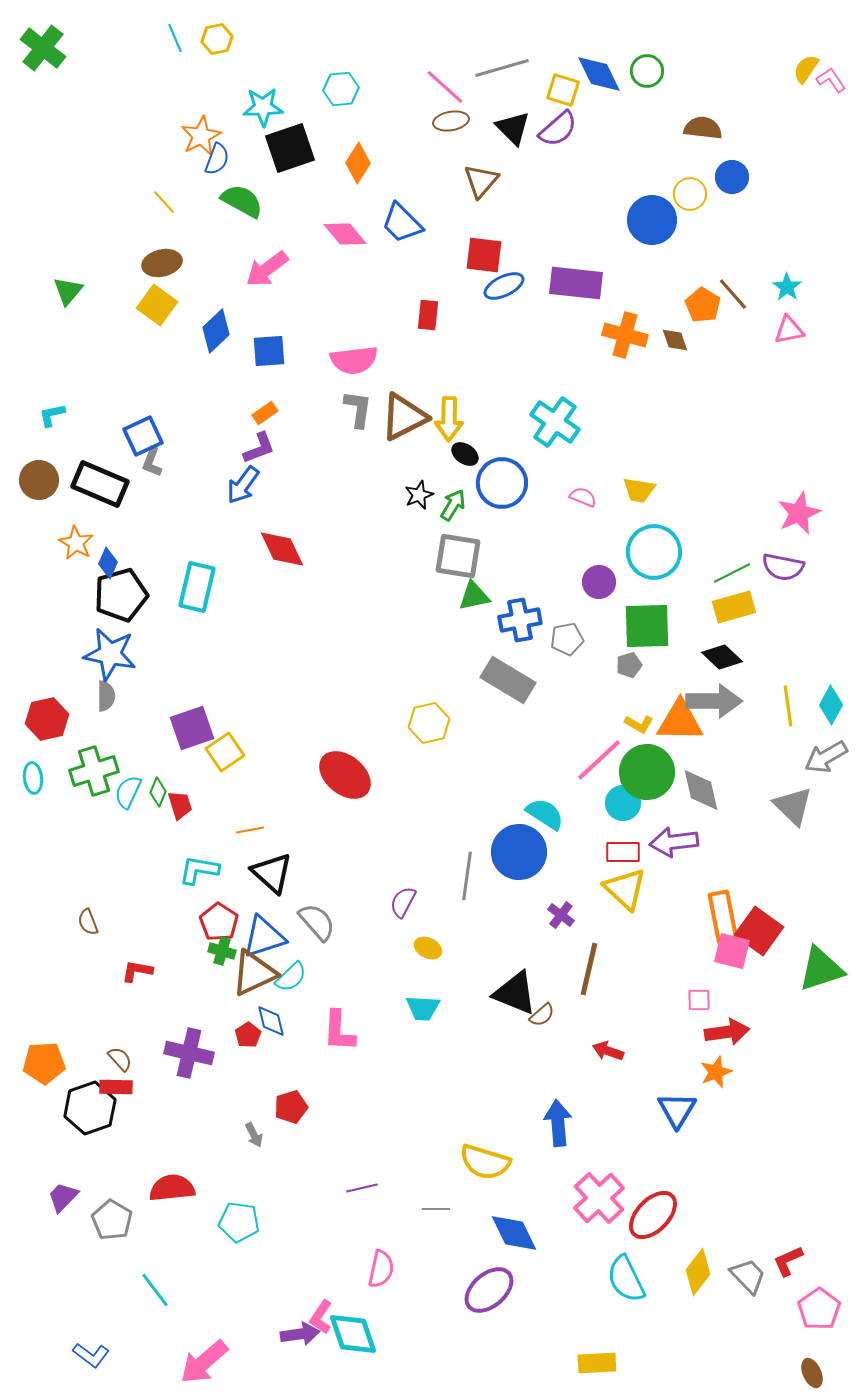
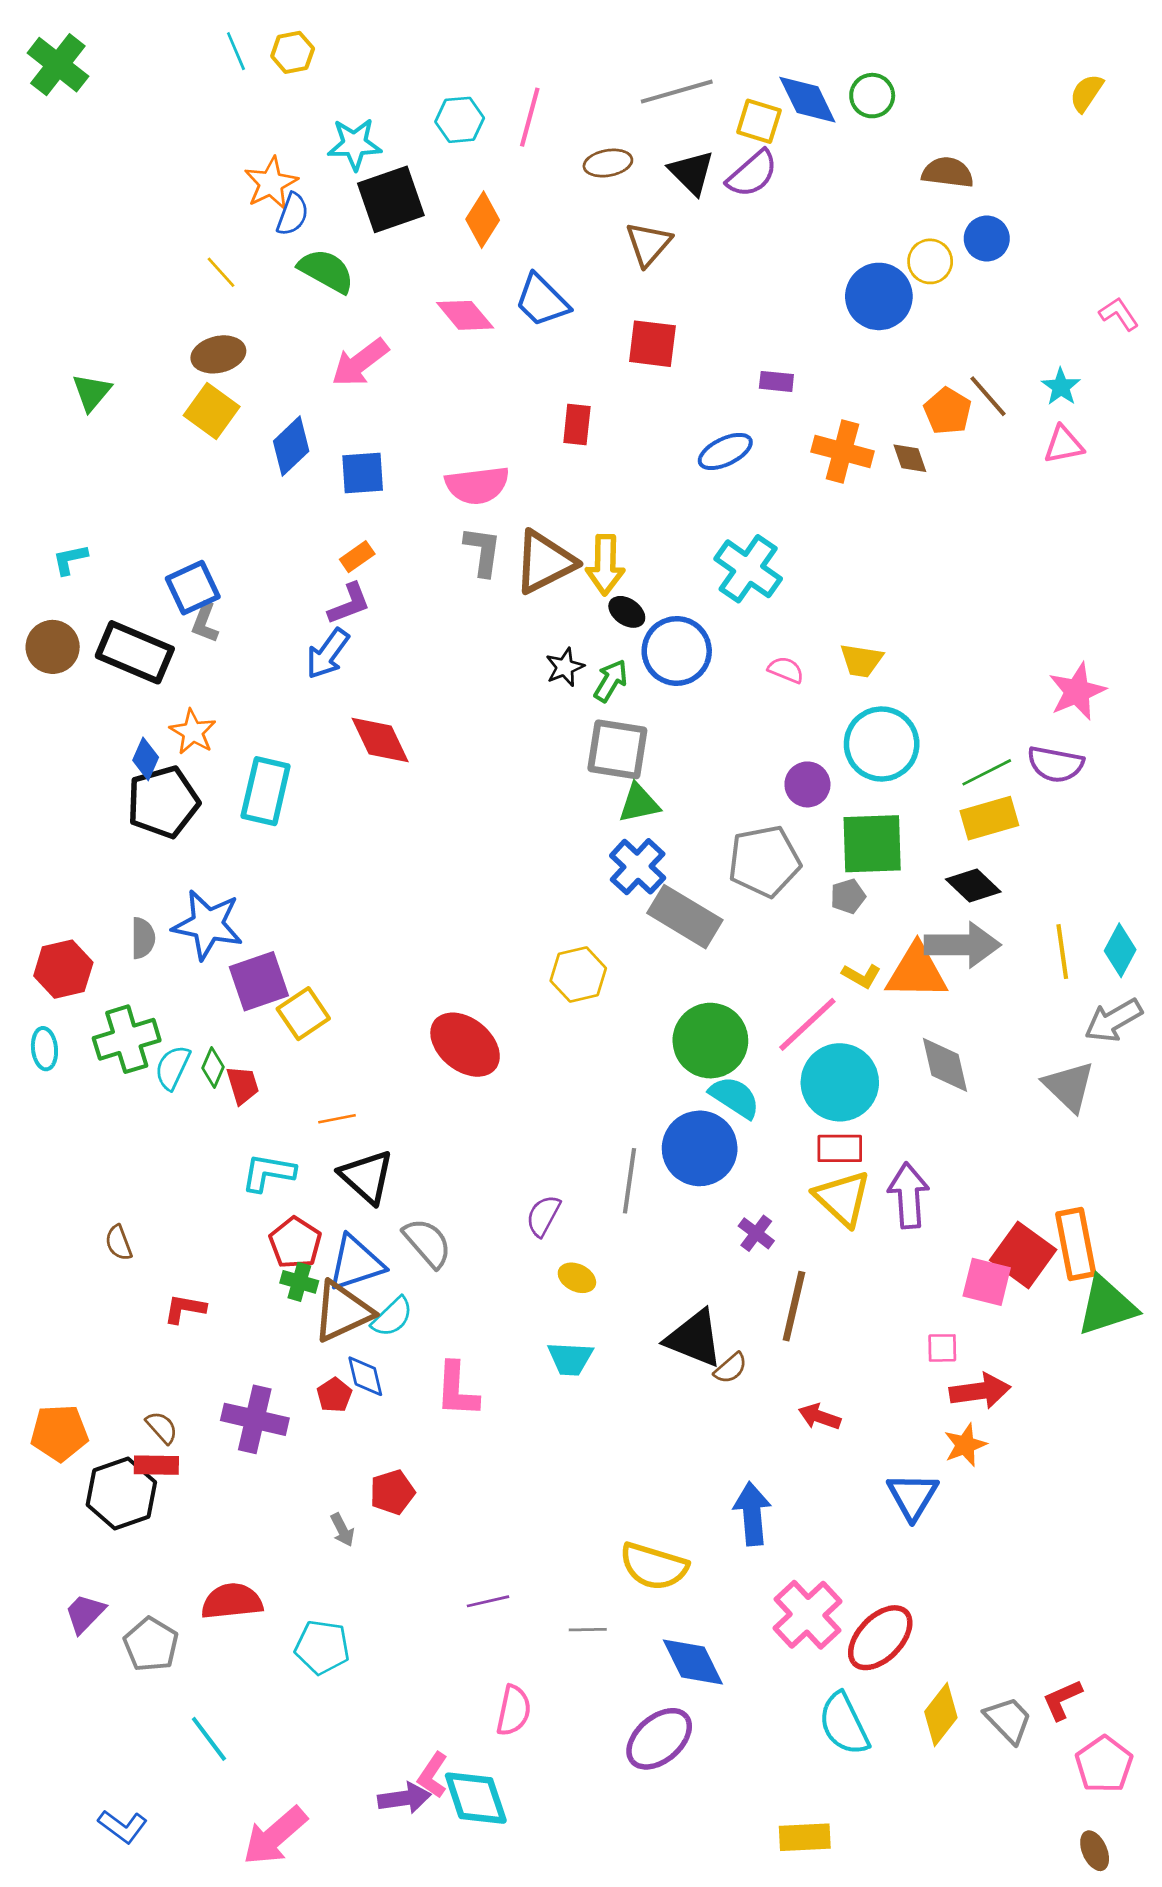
pink L-shape: (831, 80) -> (1119, 314), moved
pink line: (445, 87) -> (530, 117), moved, turned 63
purple rectangle: (576, 283) -> (776, 381), size x0.5
blue ellipse: (504, 286) -> (725, 451), moved
orange star: (76, 543) -> (193, 732), moved
blue cross: (520, 620) -> (638, 867), moved, turned -36
gray pentagon: (567, 639) -> (764, 861), size x1.6
blue star: (110, 654) -> (208, 925), moved
green circle: (647, 772) -> (710, 1041), moved
cyan circle: (623, 803) -> (840, 1082), size x1.6
purple arrow: (674, 842) -> (909, 1196), moved, turned 93
orange rectangle: (723, 917) -> (1076, 1244), moved

